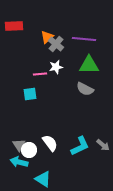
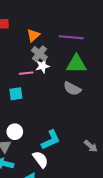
gray cross: (56, 44) -> (39, 54), moved
white semicircle: (50, 143) -> (40, 159), moved
cyan L-shape: (80, 146) -> (51, 140), moved
white circle: (29, 150) -> (15, 132), moved

